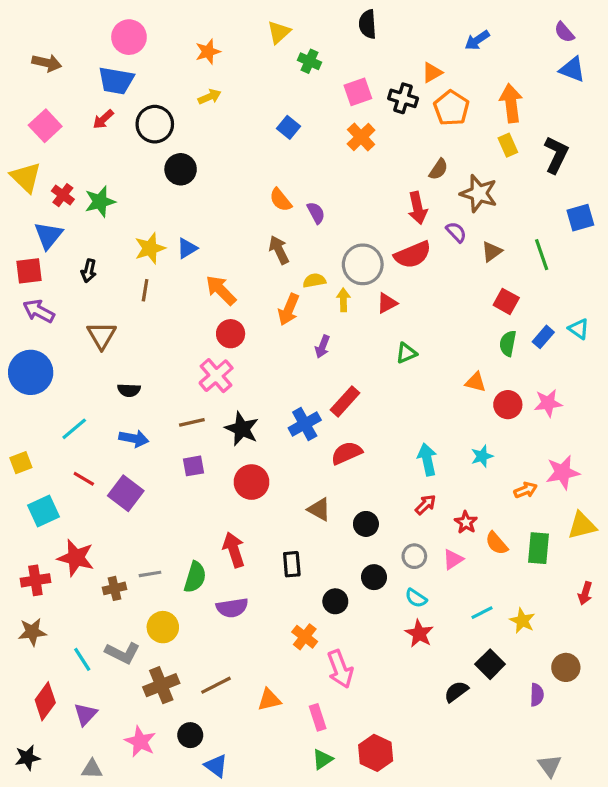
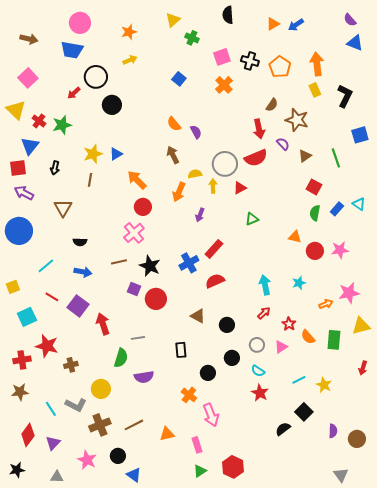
orange triangle: (432, 73) -> (273, 24), moved
red arrow: (103, 119) -> (74, 93), moved
purple square: (193, 466) -> (134, 289), moved, turned 32
red arrow: (234, 550) -> (103, 324), moved
gray line: (150, 574) -> (138, 338), moved
brown circle: (566, 667) -> (357, 439), moved

